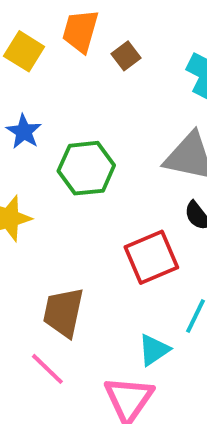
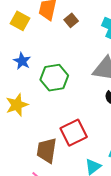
red square: (151, 257) -> (74, 133), moved

